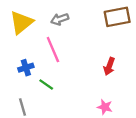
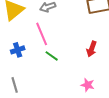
green line: (46, 84) -> (52, 56), moved

